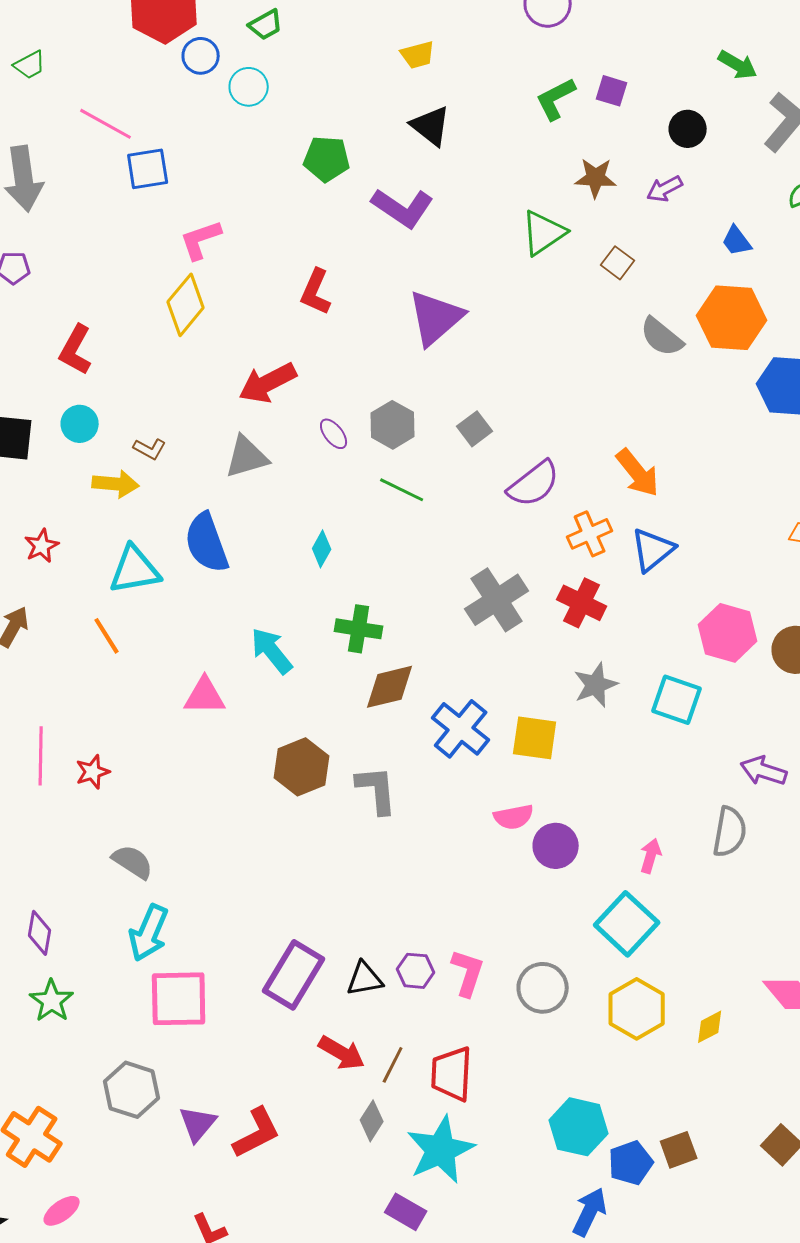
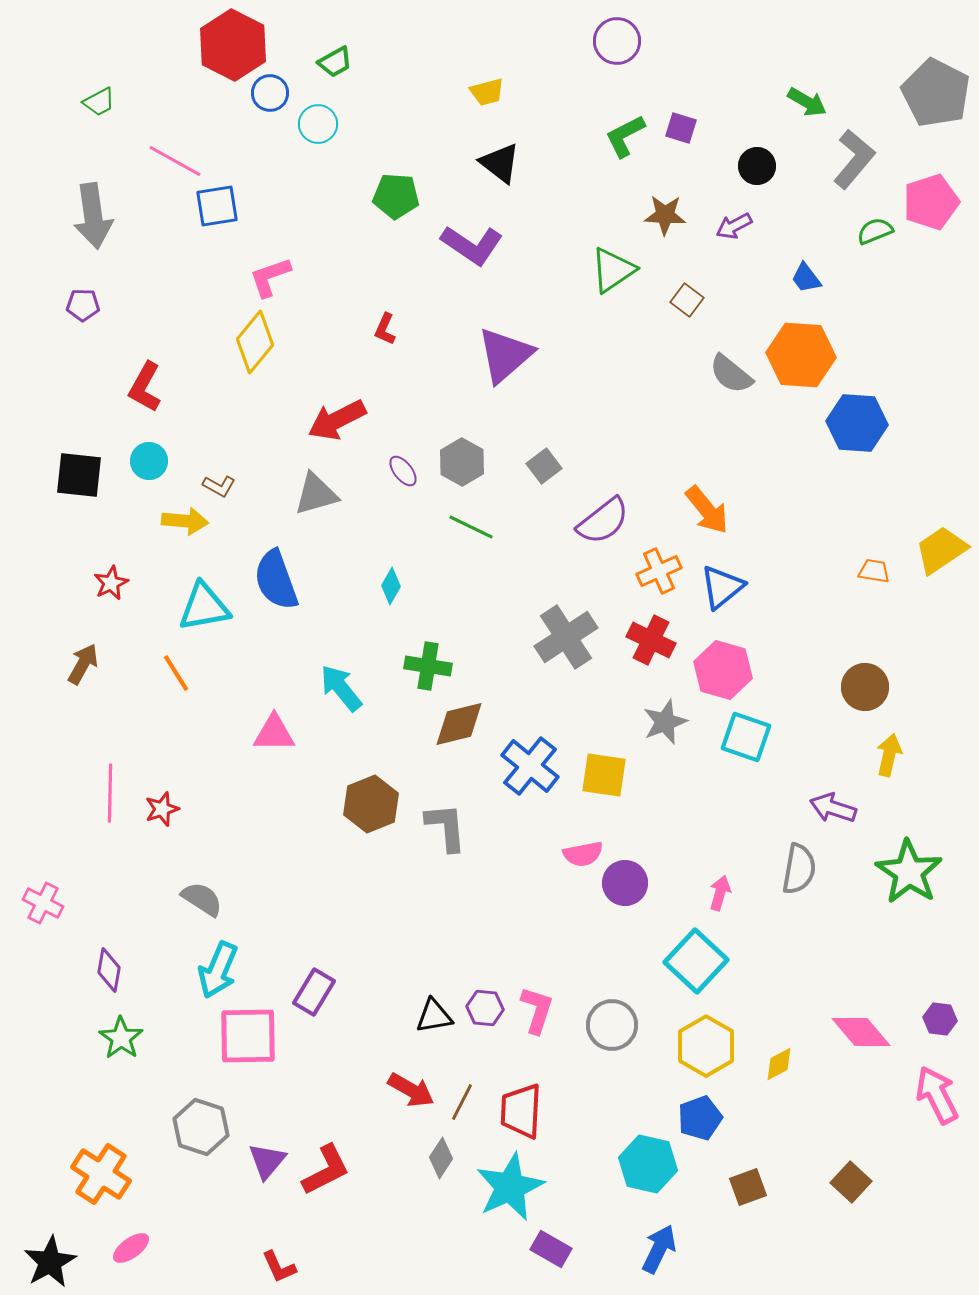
red L-shape: (316, 292) -> (385, 329), size x0.7
pink hexagon: (728, 633) -> (723, 670), moved
purple rectangle: (294, 975) -> (314, 992), moved, size x0.7
blue pentagon: (631, 1163) -> (700, 1118), moved
purple rectangle: (406, 1212) -> (551, 1249), moved

